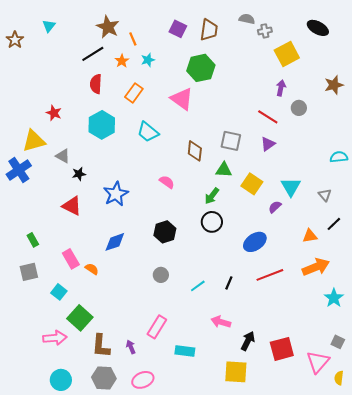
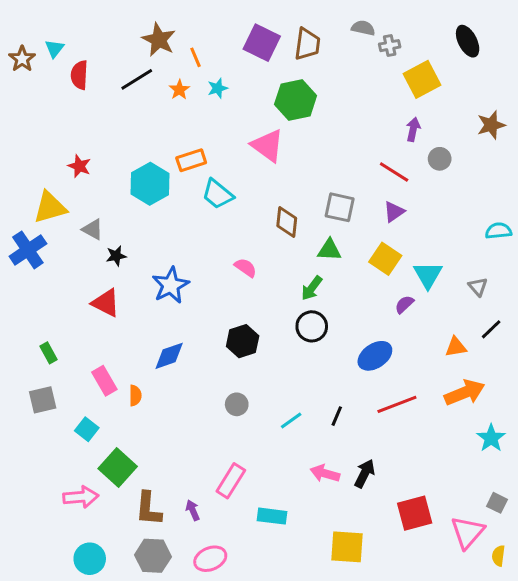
cyan triangle: (49, 26) -> (54, 49), moved
black ellipse: (318, 28) -> (468, 41), turned 35
purple square: (178, 29) -> (262, 43), size x1.4
red semicircle: (96, 84) -> (79, 75), moved
orange rectangle: (134, 93) -> (191, 160), moved, turned 36
yellow square: (252, 184) -> (385, 259), moved
orange semicircle: (92, 269) -> (135, 396), turned 56
black arrow: (248, 341) -> (365, 473), moved

